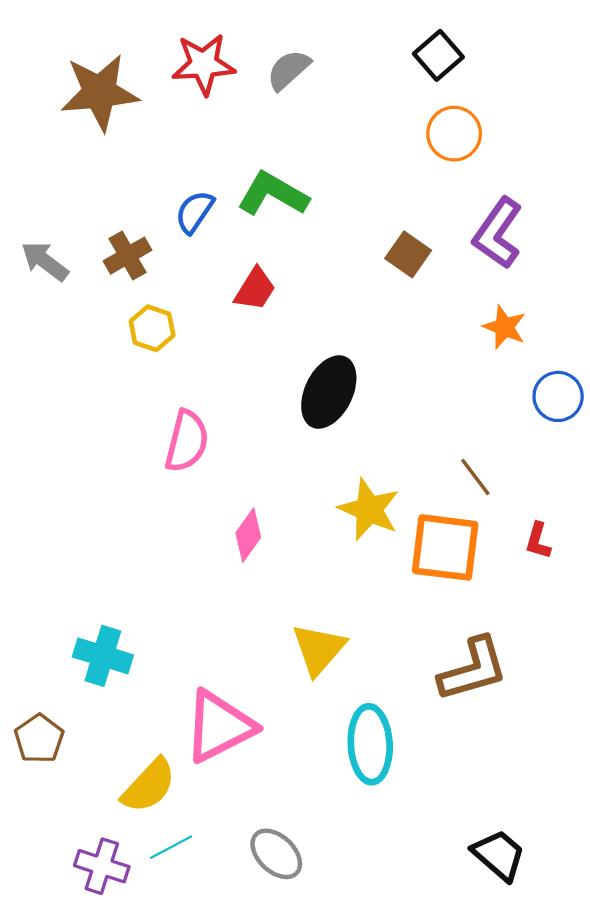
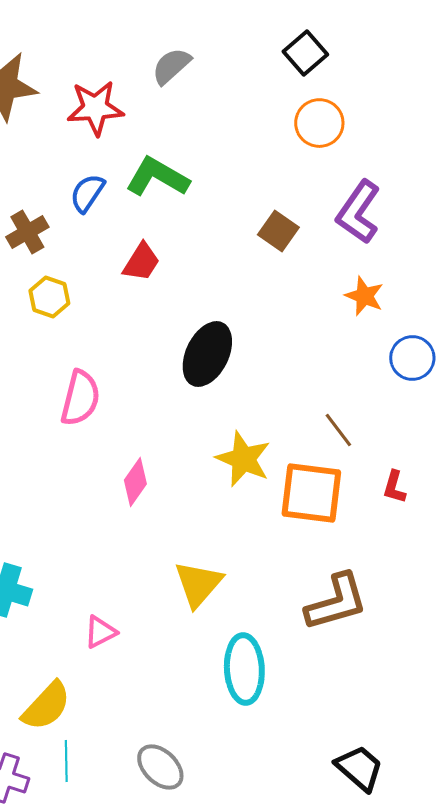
red star: (204, 64) -> (95, 108), moved
pink triangle: (219, 726) -> (100, 632), moved, size x0.5
cyan line: (171, 847) -> (66, 761), turned -63

